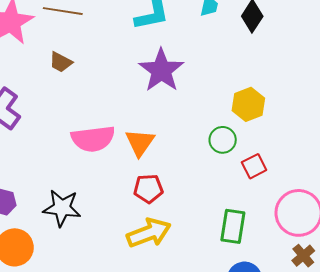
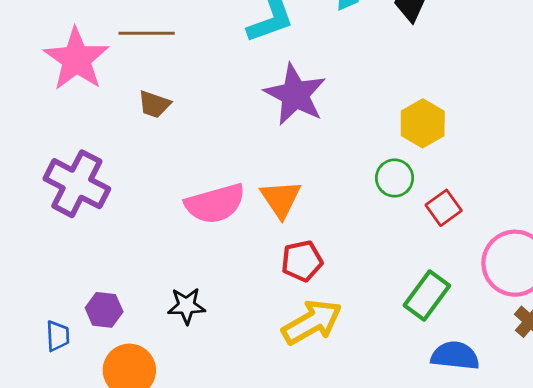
black star: (62, 208) -> (186, 306), size x0.7
green rectangle: (233, 226) -> (427, 295), turned 36

